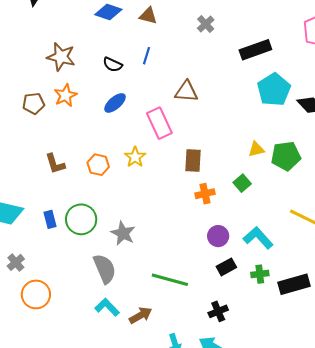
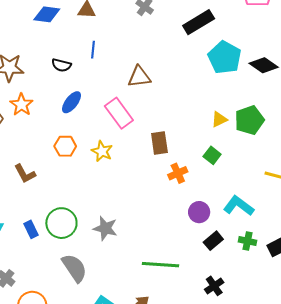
orange hexagon: (98, 165) -> (65, 146), moved
gray semicircle: (105, 269) -> (74, 268), moved
green cross: (260, 274) -> (248, 241), turned 30

